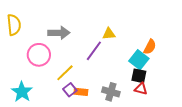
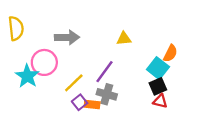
purple line: (94, 51) -> (105, 72), moved
black square: (139, 76) -> (158, 86), turned -35
cyan star: (22, 92) -> (27, 76), moved
gray cross: (111, 92) -> (107, 94), moved

